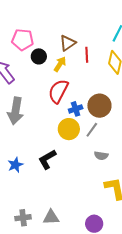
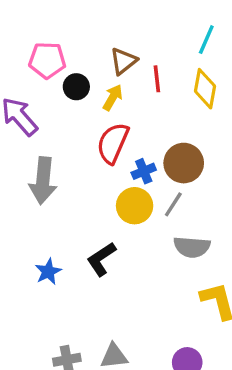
gray semicircle: (101, 156) -> (192, 247), size x1.5

